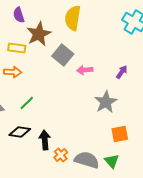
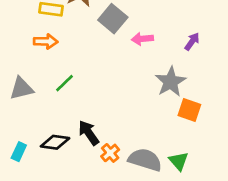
black diamond: (20, 132) -> (55, 142), moved
orange square: (120, 134) -> (189, 110), moved, turned 30
black arrow: (45, 140) -> (89, 133), turned -30

